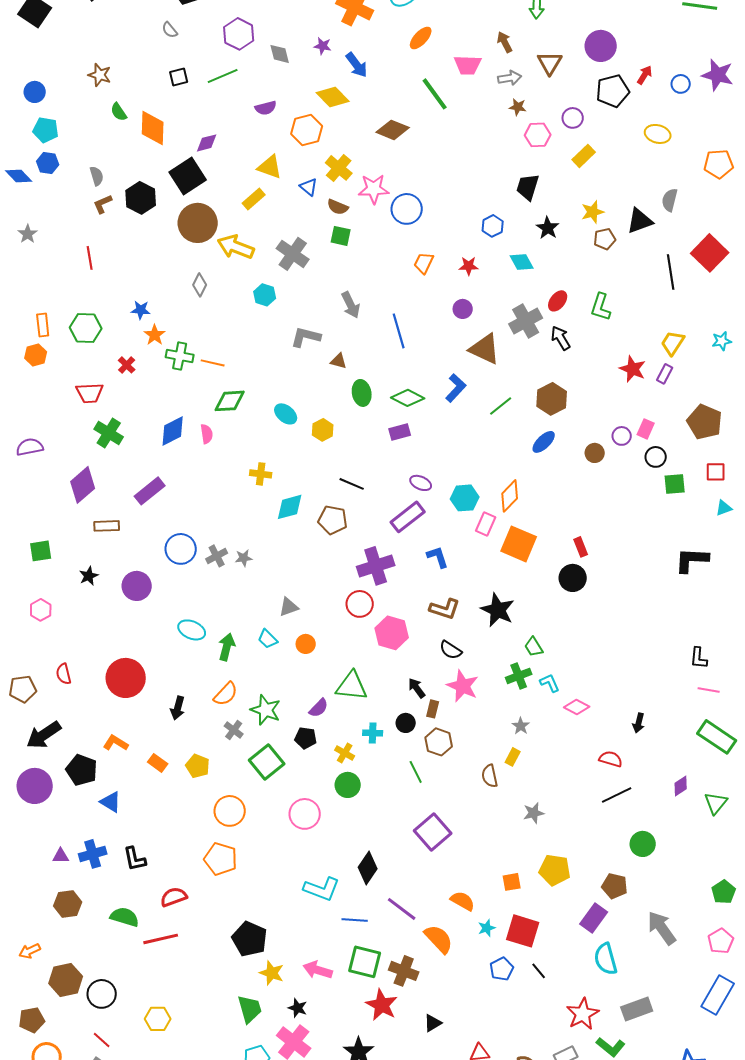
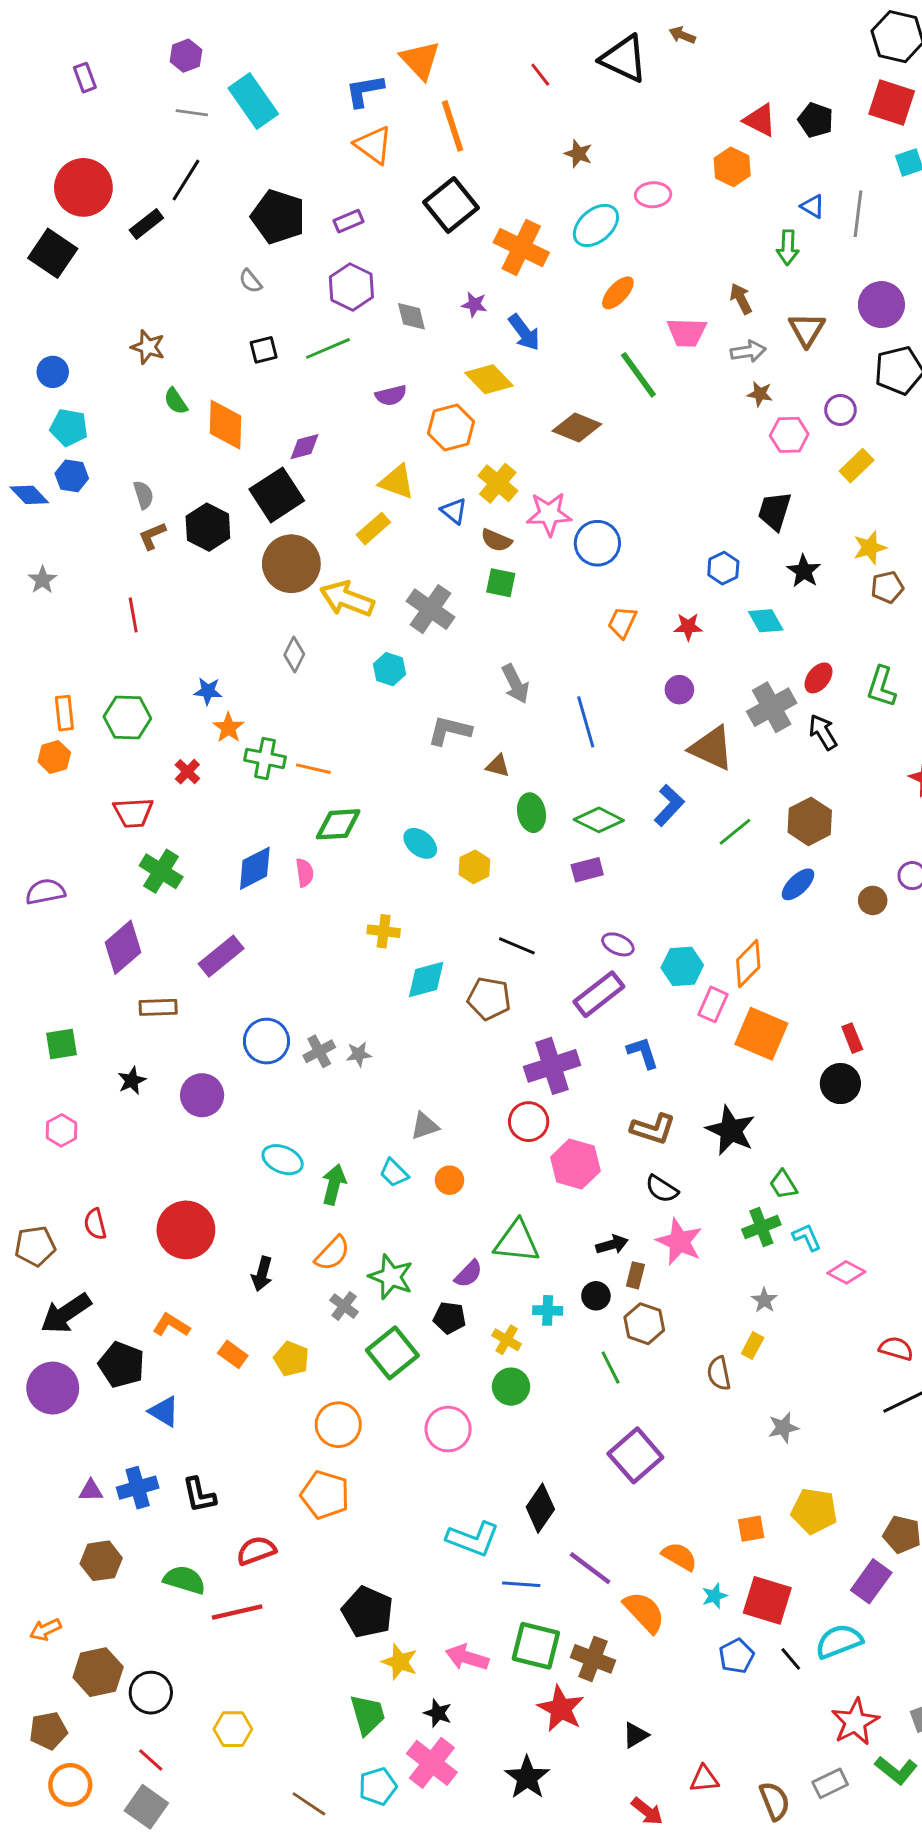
black arrow: (417, 688) -> (612, 1245), turned 110
cyan semicircle: (606, 959) -> (839, 1641), moved, turned 84

